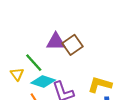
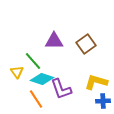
brown square: (72, 45) -> (86, 44), moved

